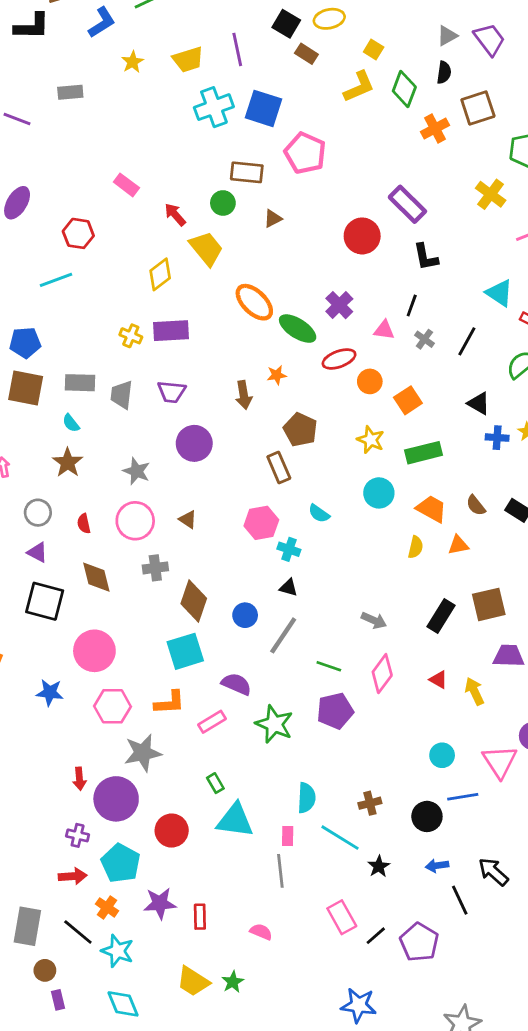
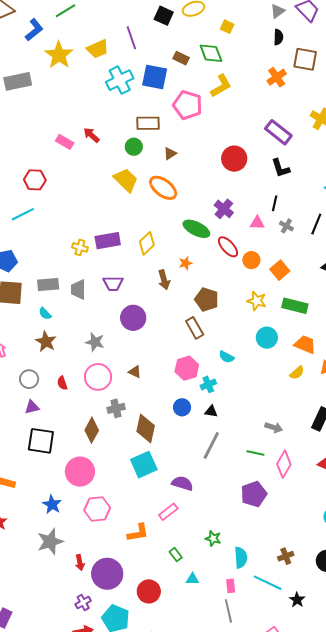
brown rectangle: (306, 54) -> (181, 58), moved
yellow star: (133, 62) -> (59, 55), size x1.8
yellow L-shape: (359, 87) -> (221, 86), moved
green diamond: (404, 89) -> (211, 53), moved, turned -35
gray rectangle: (70, 92) -> (18, 81), size x1.5
brown square: (478, 108) -> (305, 59), turned 35
purple rectangle: (407, 204) -> (278, 132), moved
red arrow: (175, 215) -> (91, 135), moved
yellow diamond: (160, 274) -> (147, 243), moved
orange ellipse: (254, 302) -> (163, 188), moved
red ellipse: (339, 359) -> (228, 247), turned 75
green rectangle: (423, 453) -> (295, 306), turned 35
yellow semicircle: (416, 547) -> (297, 373), turned 42
cyan cross: (289, 549) -> (208, 384), turned -35
purple triangle: (37, 552) -> (32, 407), turned -35
brown diamond: (96, 577) -> (92, 430), moved, turned 50
blue circle: (245, 615) -> (182, 407), moved
green line: (329, 666) -> (255, 453), moved
blue star: (50, 693) -> (52, 504), turned 30
orange L-shape: (170, 703) -> (138, 533), moved
green star: (274, 724) -> (213, 538), moved, size x0.6
gray star: (143, 753) -> (50, 542), moved
cyan triangle: (235, 820) -> (192, 579), size x0.5
purple cross: (78, 835) -> (83, 603), turned -35

